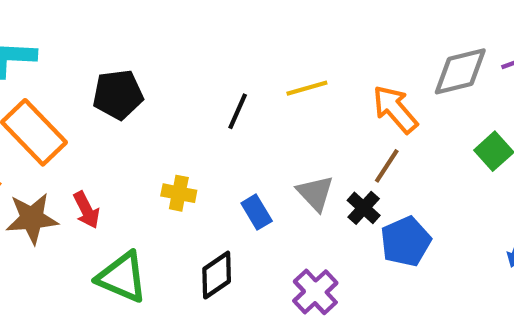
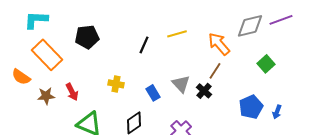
brown star: (32, 218) -> (46, 96), size x0.7
blue pentagon: (406, 241) -> (251, 107), moved

